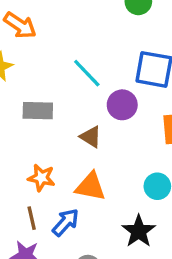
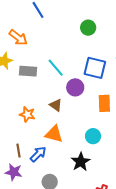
gray rectangle: (38, 111) -> (28, 71), moved
orange star: (41, 178) -> (27, 114), moved

